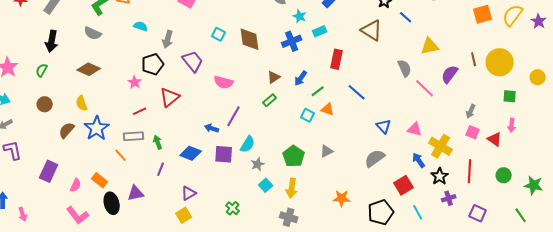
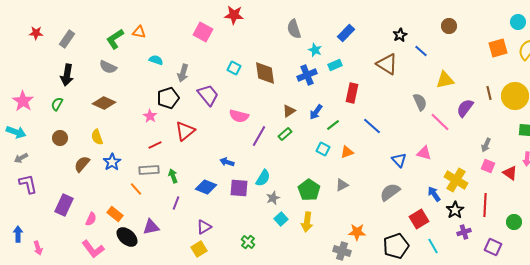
orange triangle: (328, 109) -> (347, 152), moved, turned -40
purple line: (234, 116) -> (259, 136), moved
blue star: (97, 128) -> (112, 162), size x0.7
pink triangle: (415, 129) -> (424, 153), moved
green circle: (504, 175) -> (514, 222), moved
black ellipse: (112, 203) -> (127, 237), turned -35
gray cross: (289, 217) -> (342, 251), moved

